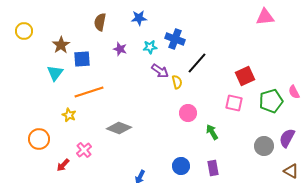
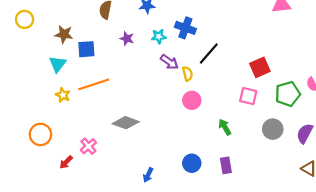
brown star: (61, 45) -> (64, 34), turned -30
pink circle: (188, 113) -> (192, 100), moved
yellow star: (69, 115) -> (63, 95), moved
gray circle: (264, 146) -> (273, 129), moved

